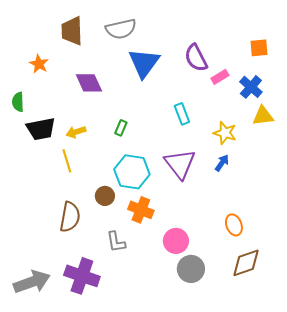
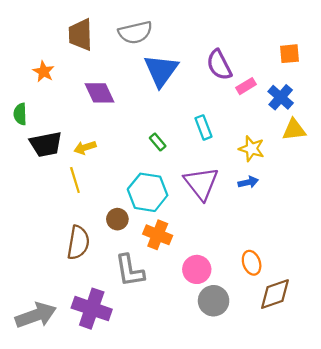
green rectangle: (121, 128) -> (158, 142), moved, turned -63
blue arrow: (222, 163) -> (248, 182), turned 42
orange ellipse: (234, 225) -> (252, 263), moved
gray L-shape: (116, 242) -> (130, 271), size x1.4

